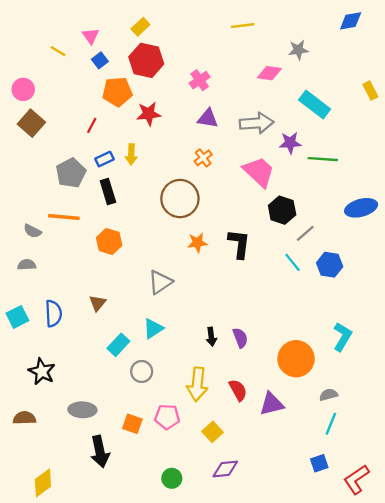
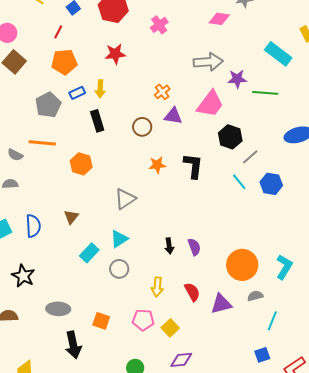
orange pentagon: (117, 92) -> (64, 62), moved
cyan rectangle: (315, 104) -> (278, 54), moved
purple triangle: (208, 118) -> (173, 116), moved
red line: (92, 125) -> (58, 32), moved
pink trapezoid: (259, 172) -> (210, 104), turned 84
black rectangle: (108, 192) -> (97, 121), moved
brown circle: (180, 199) -> (142, 127), size x0.6
cyan L-shape: (342, 337) -> (284, 267), moved
gray circle: (142, 371) -> (119, 269), moved
yellow arrow: (197, 384) -> (157, 287), size x0.7
gray semicircle: (329, 395) -> (255, 296), moved
pink pentagon: (167, 417) -> (143, 320), moved

